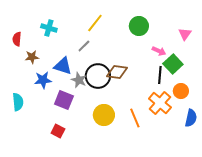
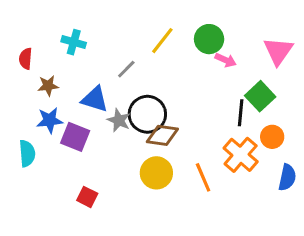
yellow line: (95, 23) -> (162, 41), moved
pink triangle: (185, 34) -> (278, 51), size x1.5
pink arrow: (159, 51) -> (226, 60), moved
brown diamond: (117, 72) -> (162, 135), moved
blue star: (43, 80) -> (50, 120), moved
purple square: (64, 100) -> (75, 137), moved

